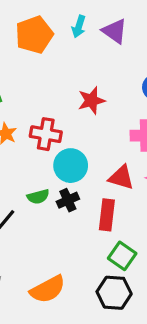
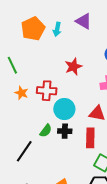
cyan arrow: (79, 26) -> (57, 29), moved
green semicircle: (38, 197) -> (46, 131), turned -32
black cross: (68, 200) -> (65, 131), turned 32

